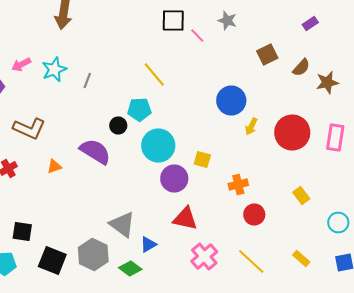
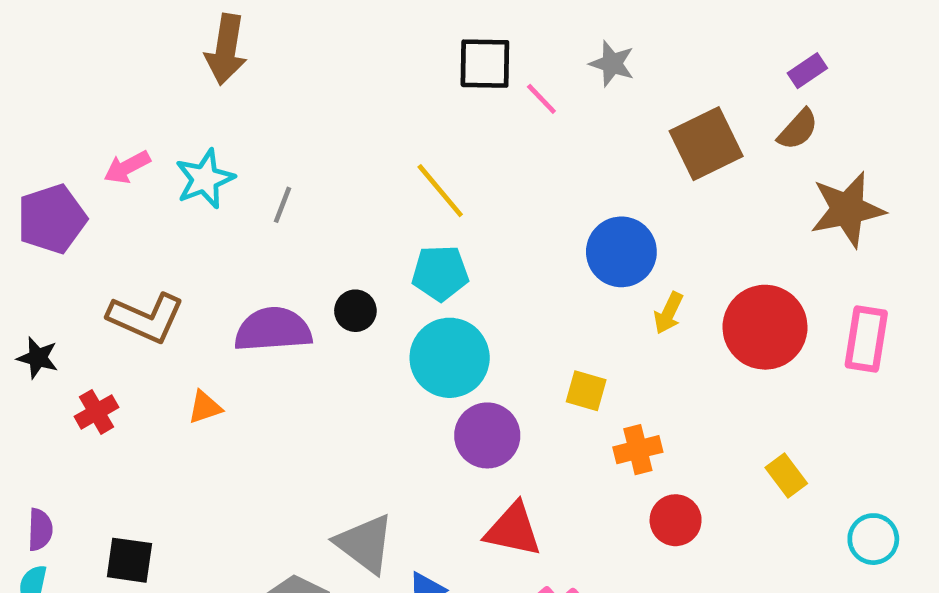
brown square: (267, 54) -> (706, 144), size x1.4
brown semicircle: (301, 68) -> (798, 129), moved
brown star: (327, 82) -> (847, 209), size x1.4
cyan pentagon: (139, 110) -> (440, 273), moved
purple semicircle: (95, 152) -> (273, 330), moved, turned -36
yellow square: (202, 160) -> (586, 391), moved

